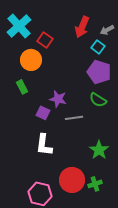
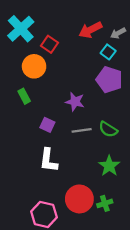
red arrow: (82, 27) -> (90, 30), turned 40
purple star: (58, 99) -> (75, 102), moved
green semicircle: (98, 100) -> (108, 129), moved

